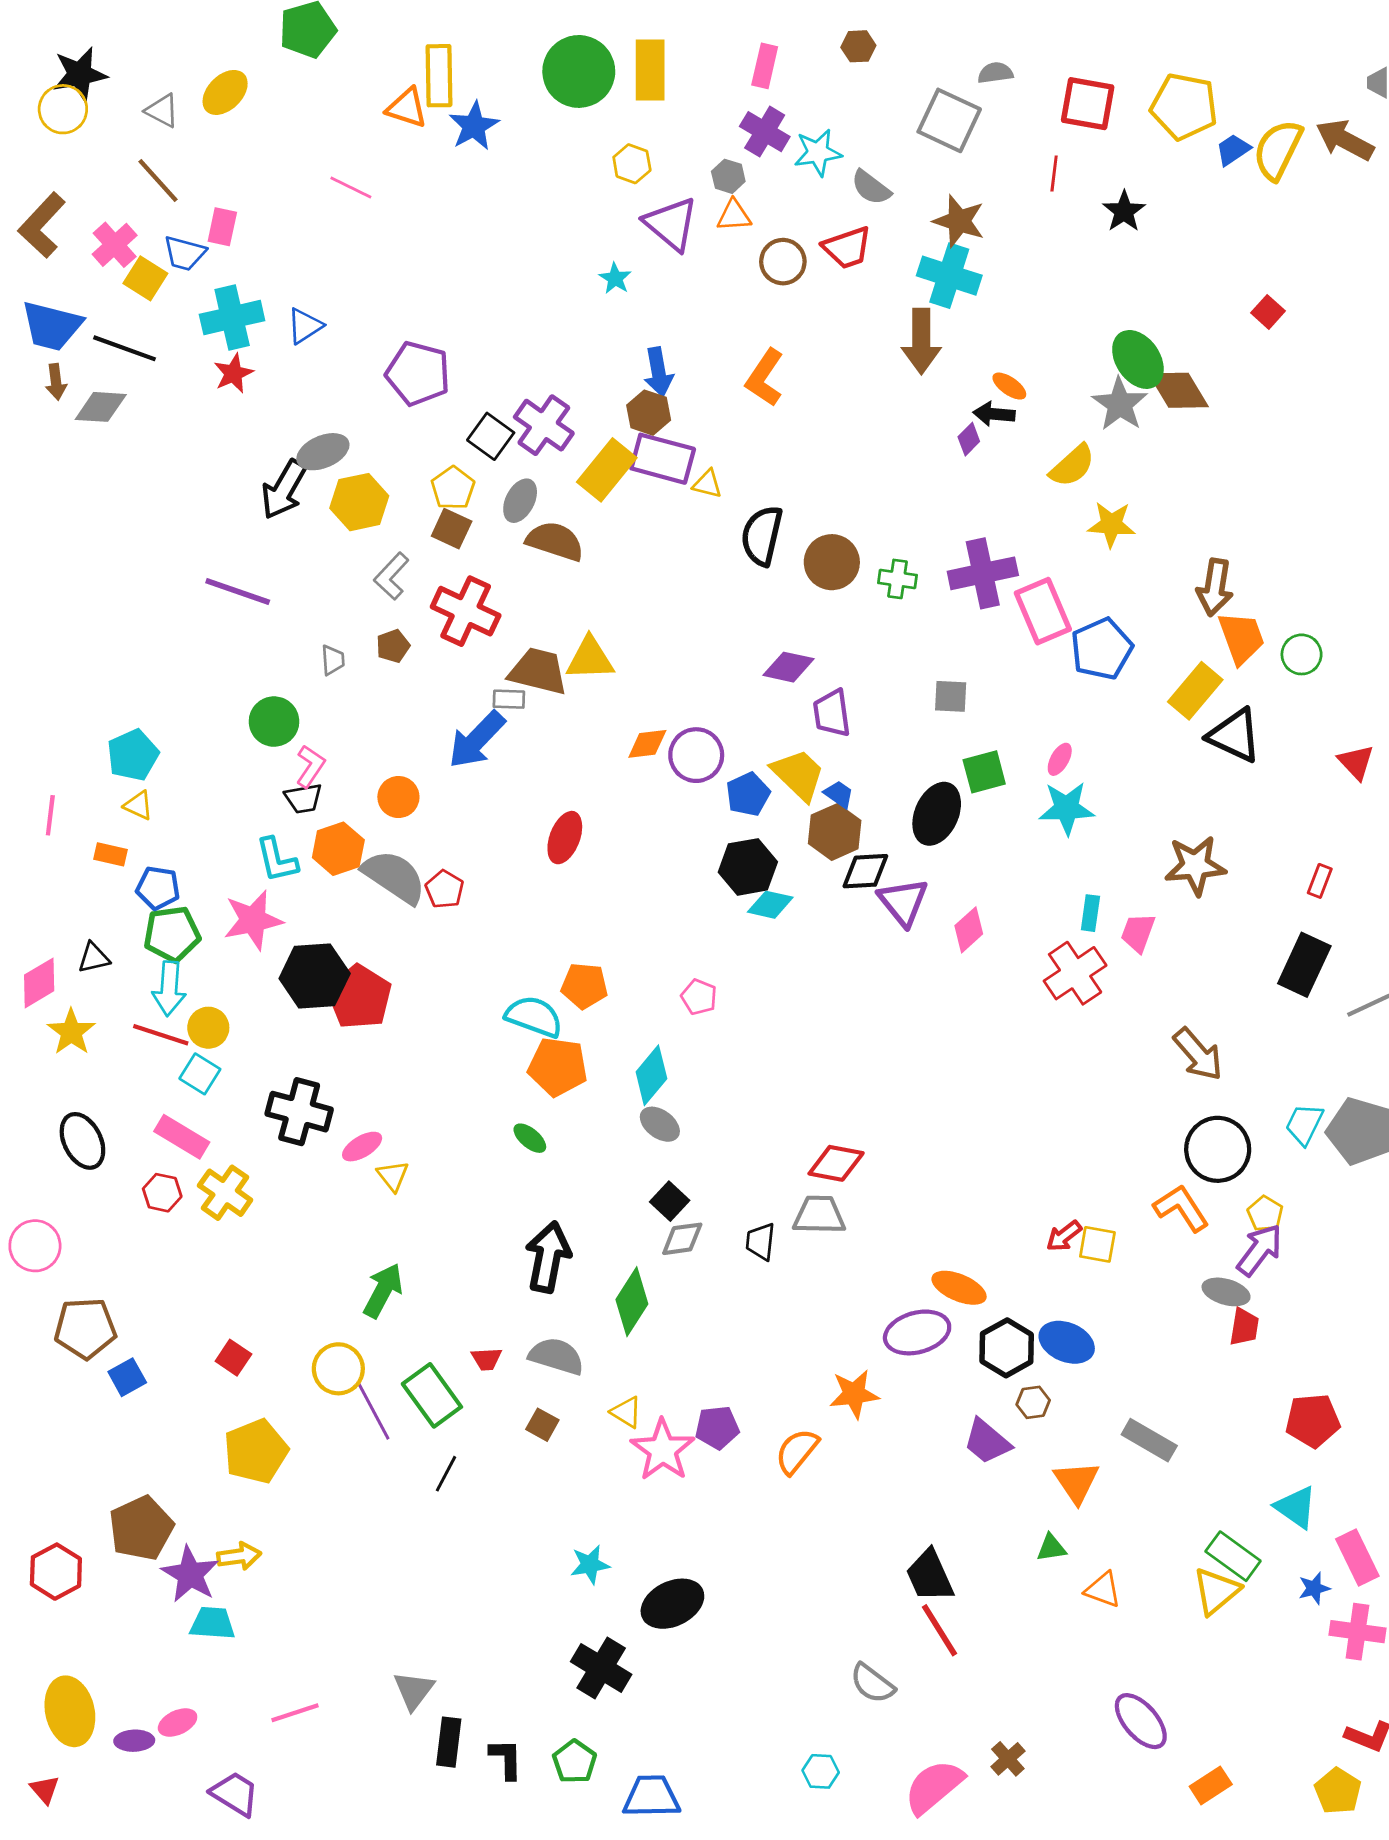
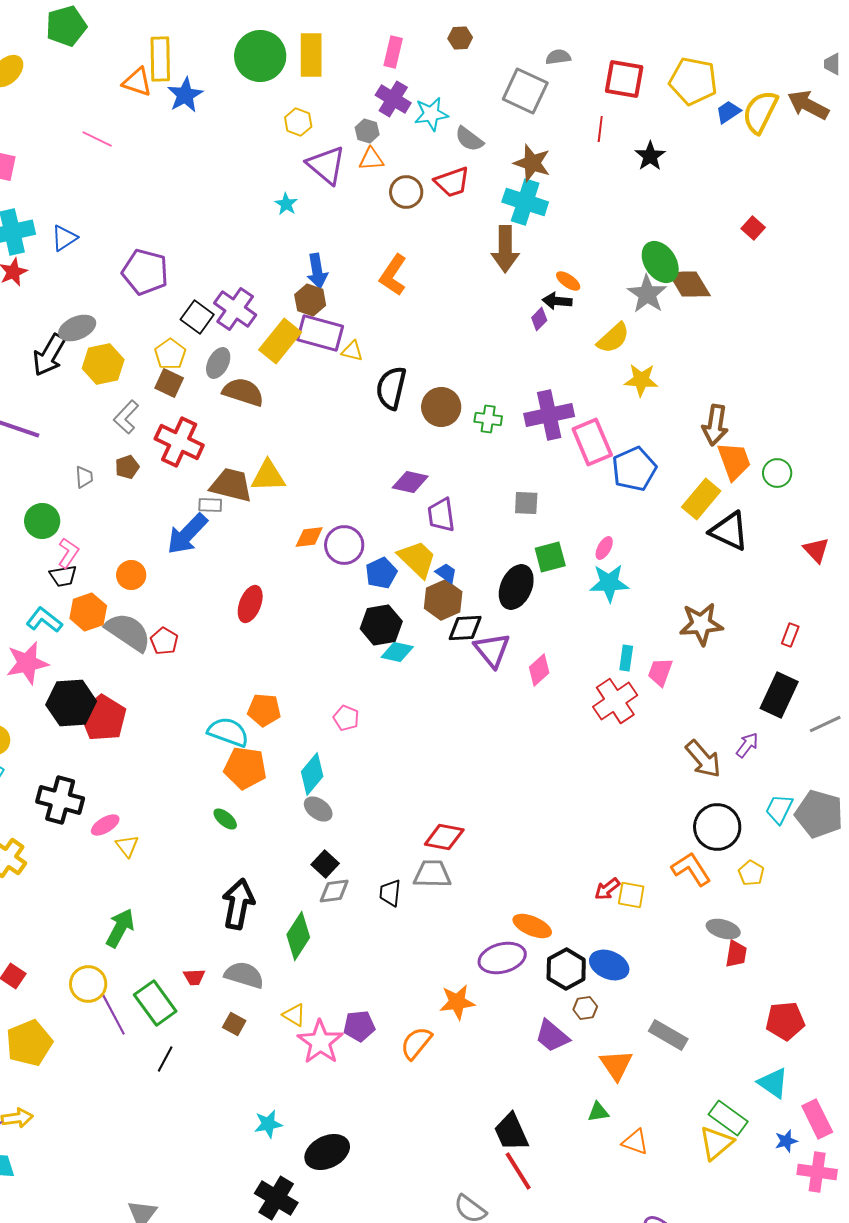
cyan L-shape: (277, 860) -> (44, 620), turned 141
purple arrow: (1260, 1250) -> (747, 745), moved, size x0.7

